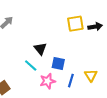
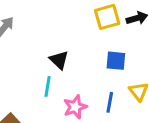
blue square: (58, 63) -> (116, 61), moved
cyan line: (31, 65) -> (48, 86), turned 64

